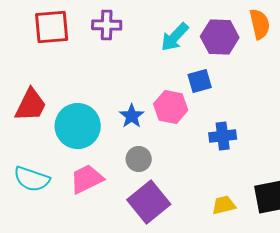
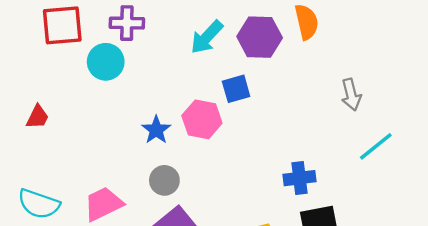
red trapezoid: (31, 105) -> (38, 117), size x0.6
cyan circle: (78, 126) -> (106, 62), moved, size x0.7
blue cross: (223, 136) -> (299, 178), moved

